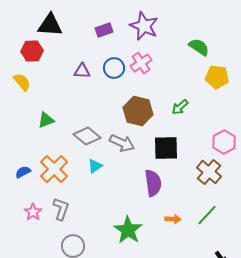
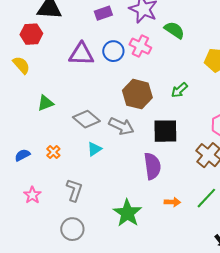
green semicircle: (199, 47) -> (174, 30), moved
pink cross: (141, 63) -> (140, 46), turned -30
purple triangle: (82, 71) -> (81, 54), size x1.5
orange cross: (54, 169) -> (53, 152), size x0.5
gray L-shape: (61, 209) -> (74, 190), moved

